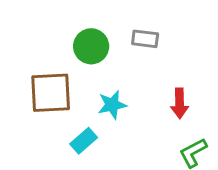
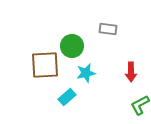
green circle: (91, 46) -> (72, 46), moved

